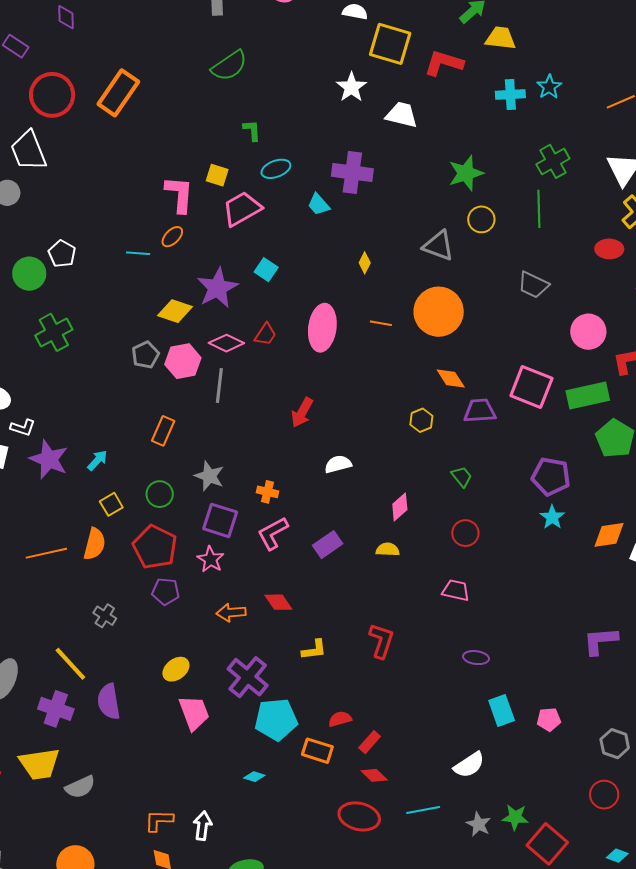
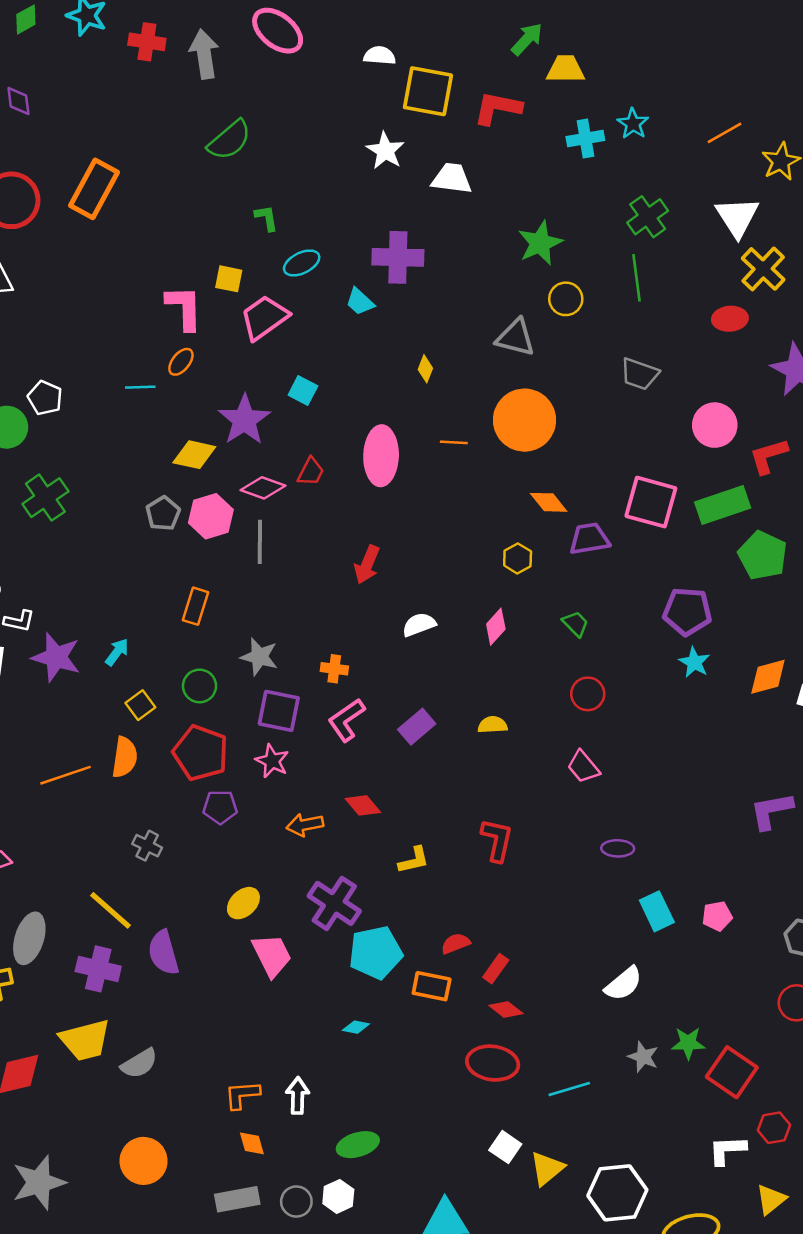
pink diamond: (400, 507) -> (496, 627), moved
pink trapezoid: (456, 590) -> (583, 767), turned -136
cyan line: (423, 810) -> (569, 1089), moved

